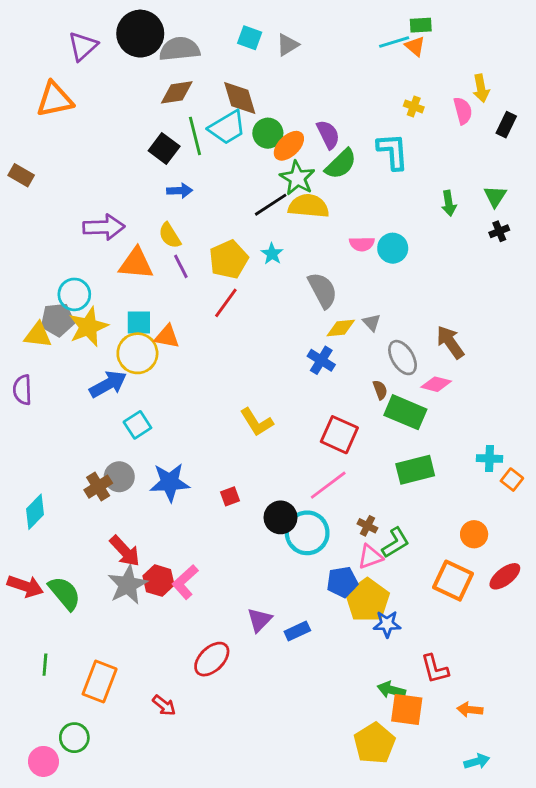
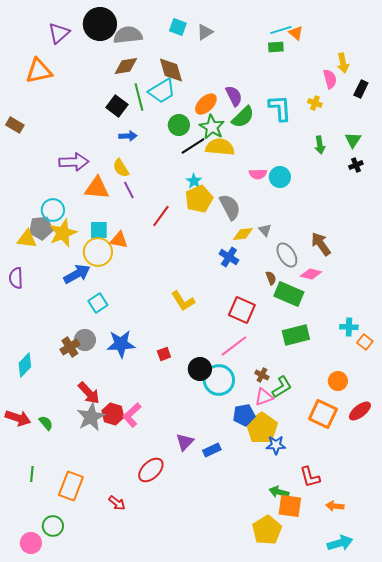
green rectangle: (421, 25) -> (276, 47), moved
yellow cross: (414, 106) -> (315, 103), moved
green circle: (268, 133) -> (179, 125), moved
yellow pentagon: (229, 259) -> (199, 199), moved
green semicircle: (65, 593) -> (46, 423), size x0.6
cyan arrow: (477, 761) -> (340, 543), size x1.4

